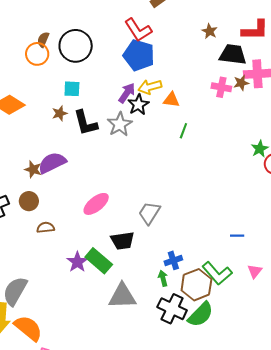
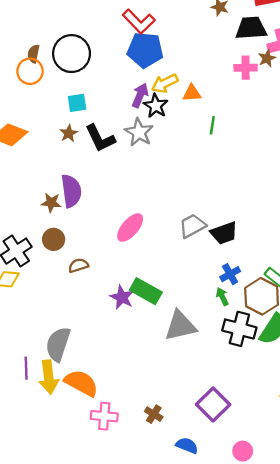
purple semicircle: (52, 163) -> (71, 191), turned 120
gray trapezoid: (149, 213) -> (192, 226), turned 40
black trapezoid: (123, 241) -> (224, 233), moved

